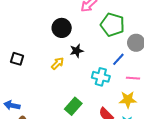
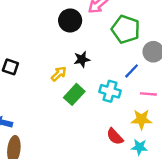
black circle: (62, 28) -> (70, 20), moved
green rectangle: (73, 106) -> (74, 94), moved

